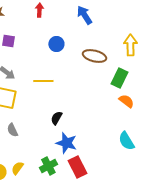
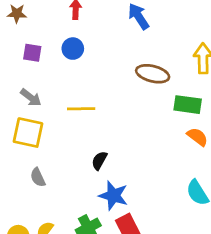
blue circle: (56, 44) -> (73, 49), moved
green rectangle: (119, 78) -> (188, 105), turned 72

